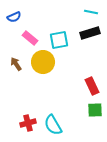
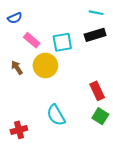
green square: (95, 110) -> (100, 116), turned 35
red cross: (28, 123) -> (19, 130), moved
cyan semicircle: (53, 125) -> (56, 115), moved

